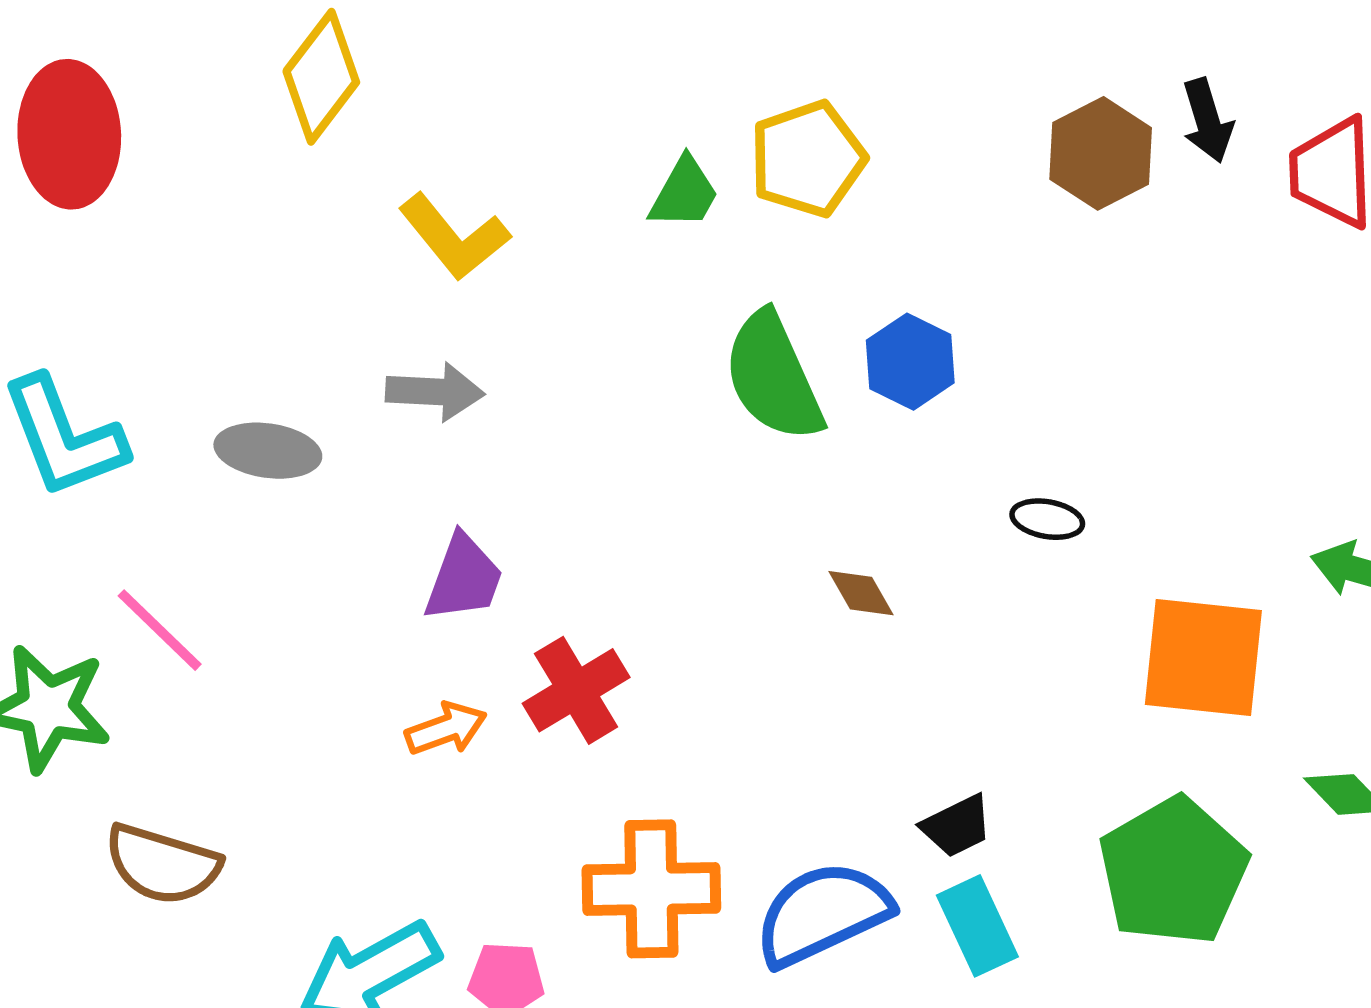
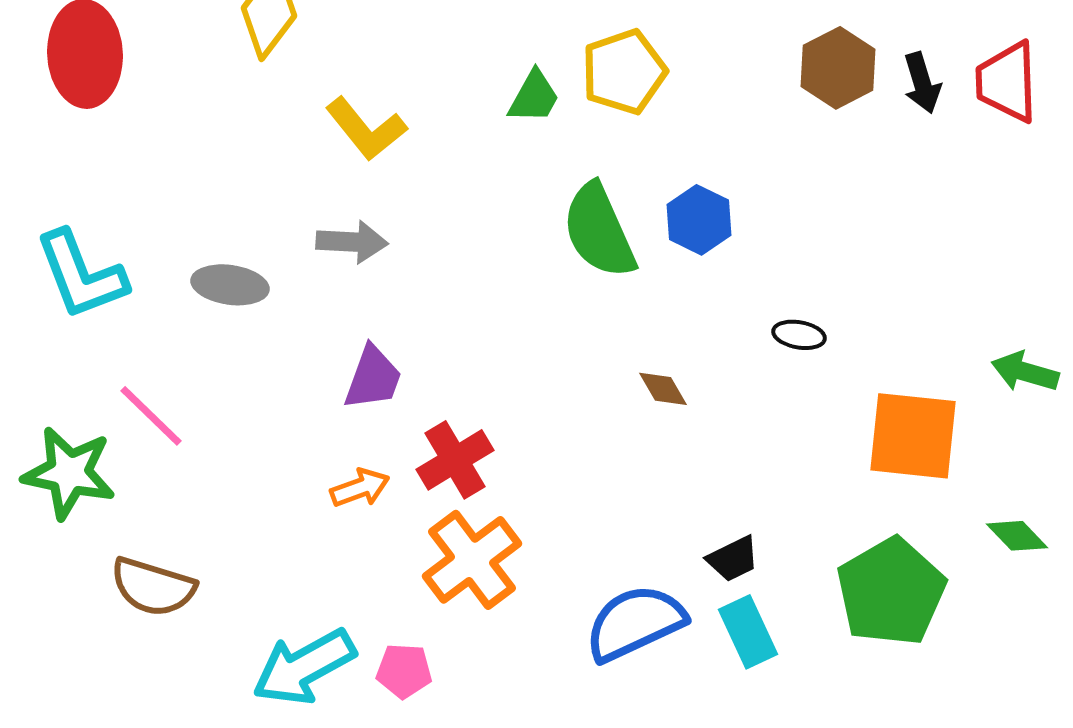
black arrow: (1207, 121) -> (922, 83), moved
orange cross: (651, 889) -> (472, 560), moved, turned -36

